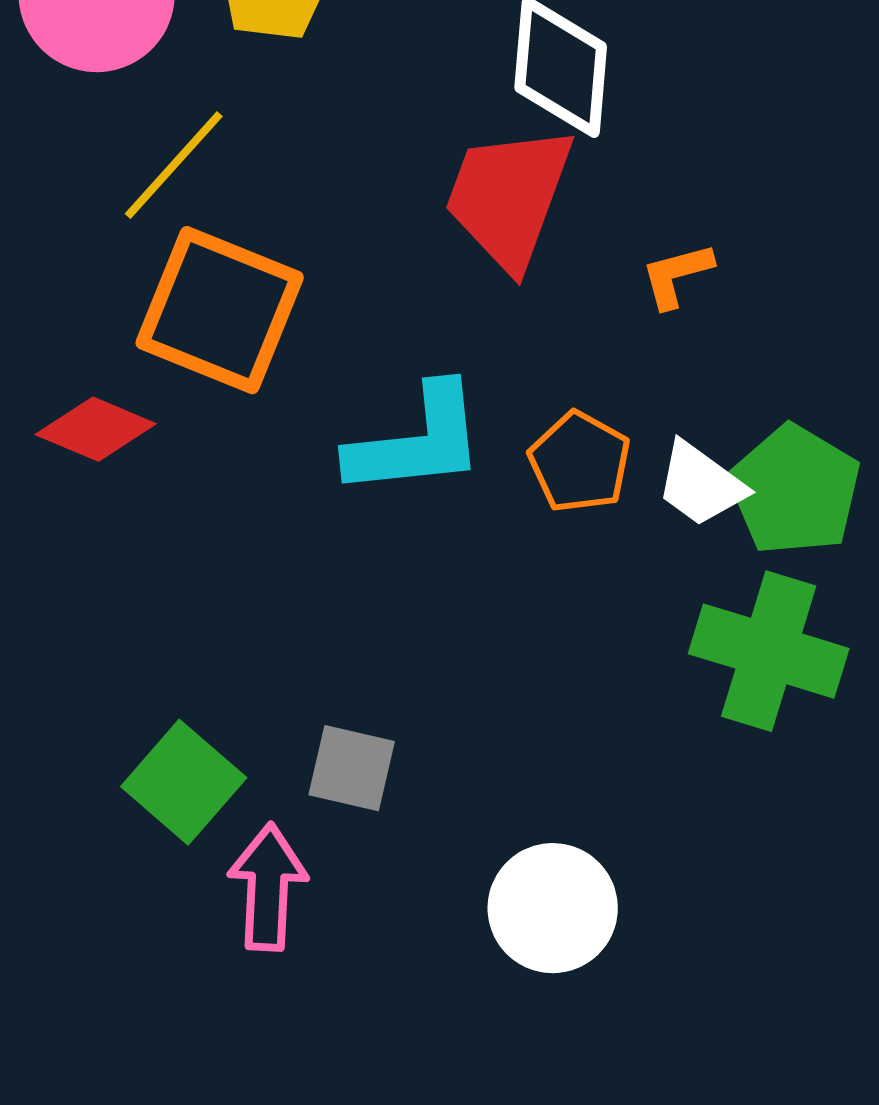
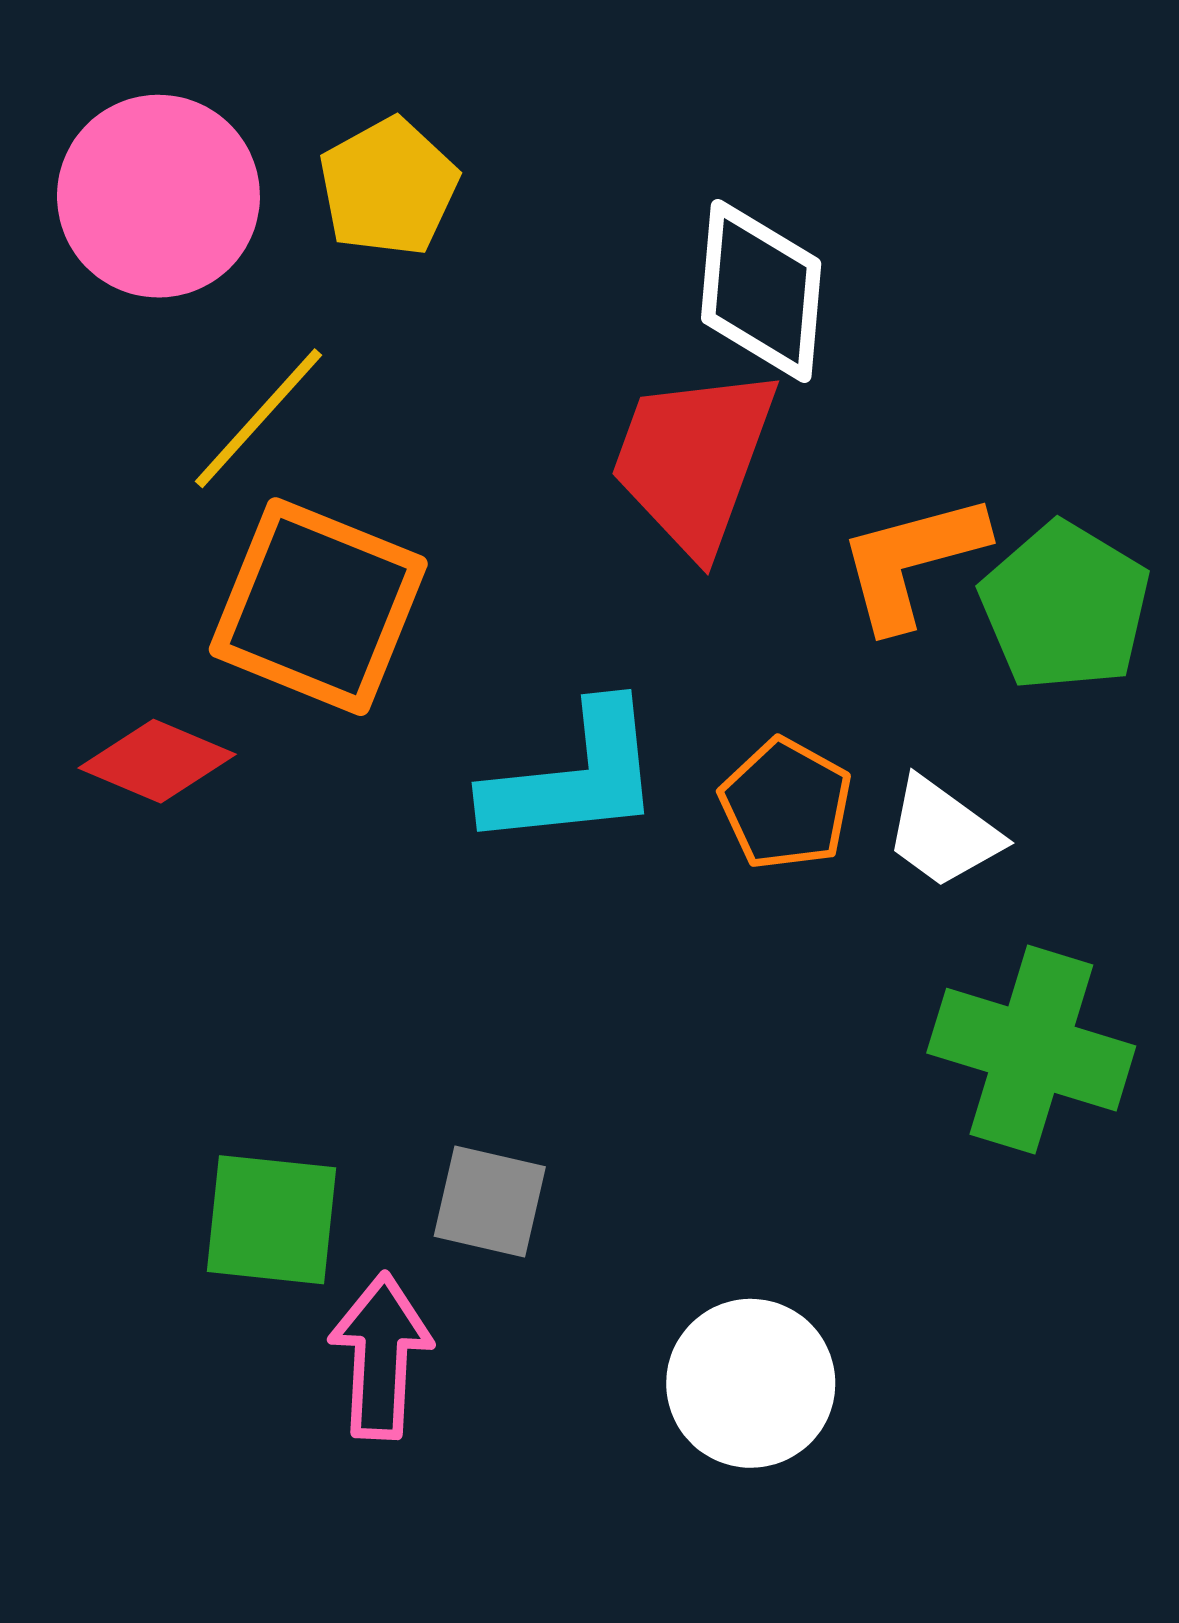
orange L-shape: (677, 275) -> (912, 561), size x1.6
green pentagon: (795, 490) -> (1065, 607), moved
green square: (184, 782) -> (271, 1220), turned -35

